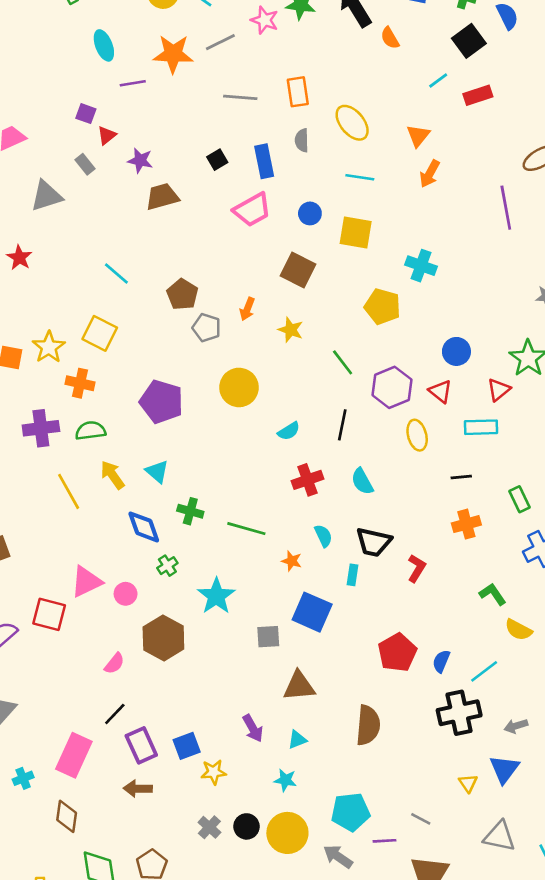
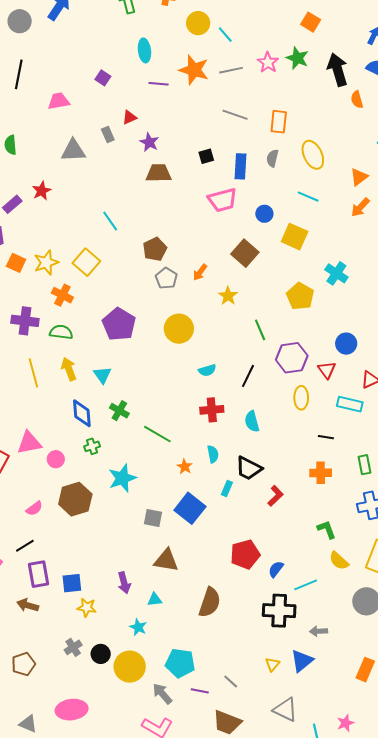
purple square: (86, 114) -> (103, 78), moved

